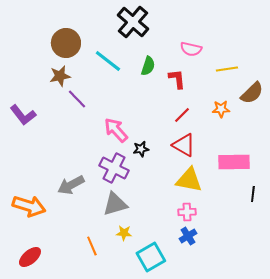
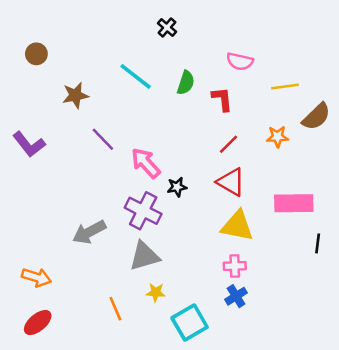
black cross: (133, 22) -> (167, 27), size x0.5
brown circle: (66, 43) -> (36, 54), moved, size x0.6
purple line: (77, 99) -> (103, 139), moved
orange arrow: (29, 206) -> (36, 277), moved, size x0.7

